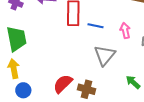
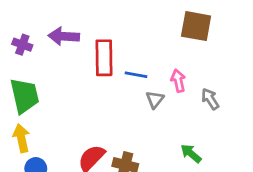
gray triangle: (105, 55) -> (155, 100), moved, size x0.6

